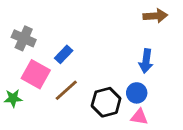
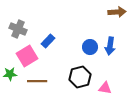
pink square: (36, 74) -> (27, 56), turned 30
brown line: (66, 90) -> (37, 81), moved, turned 42
blue circle: (137, 93) -> (90, 47), moved

